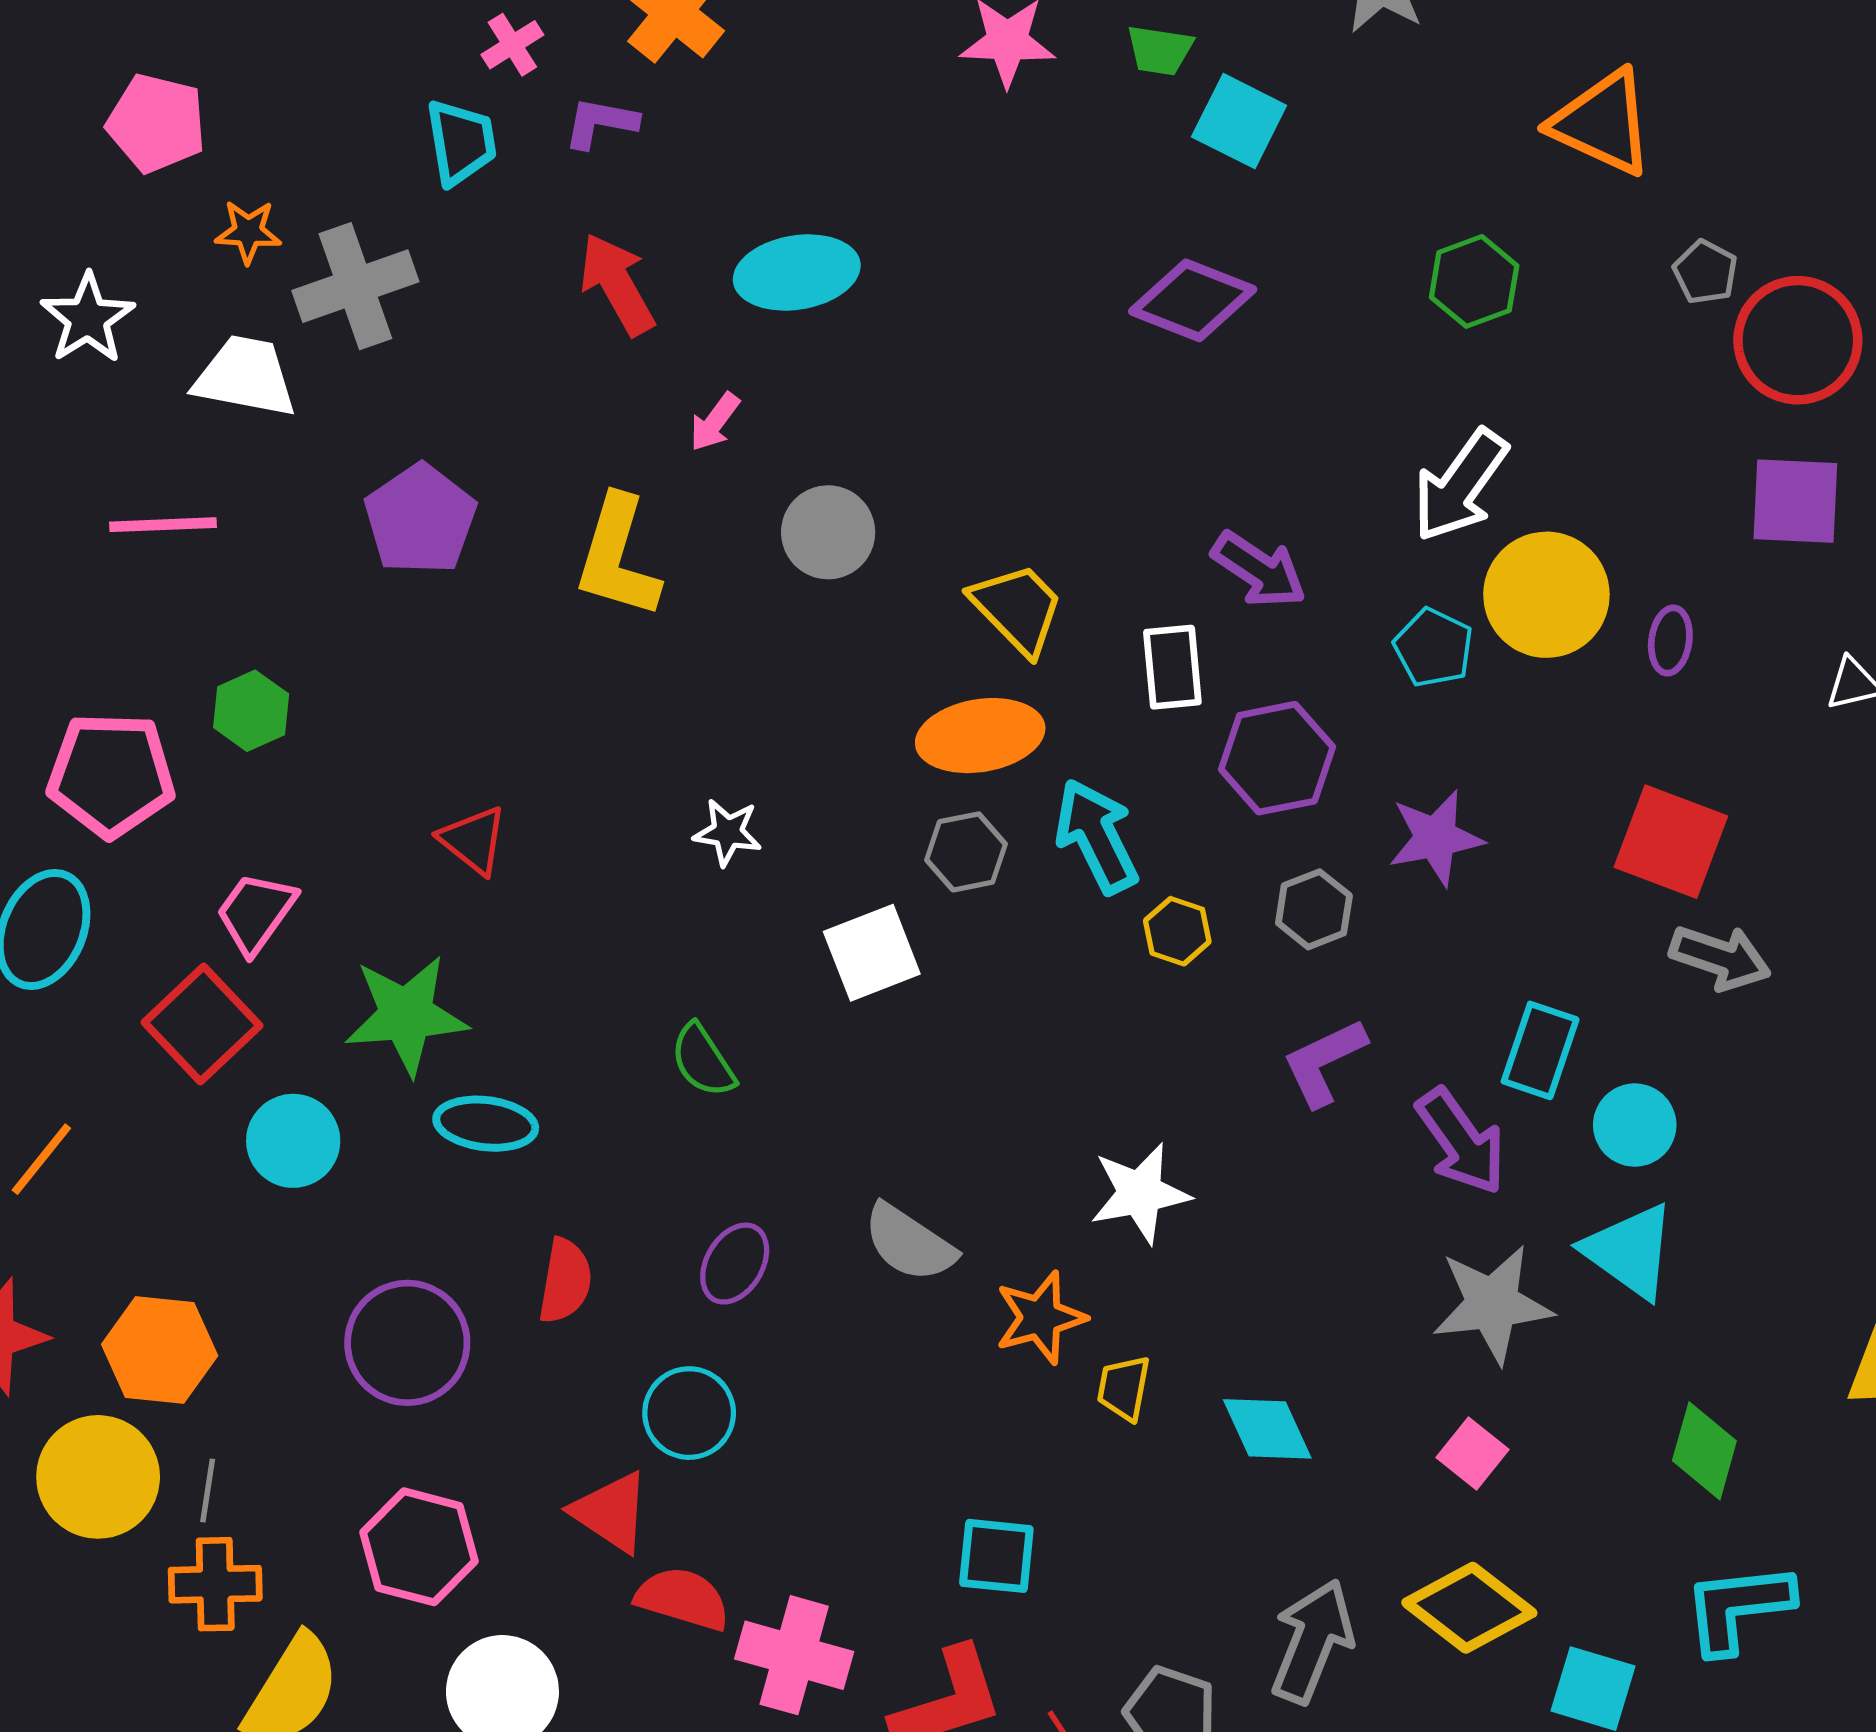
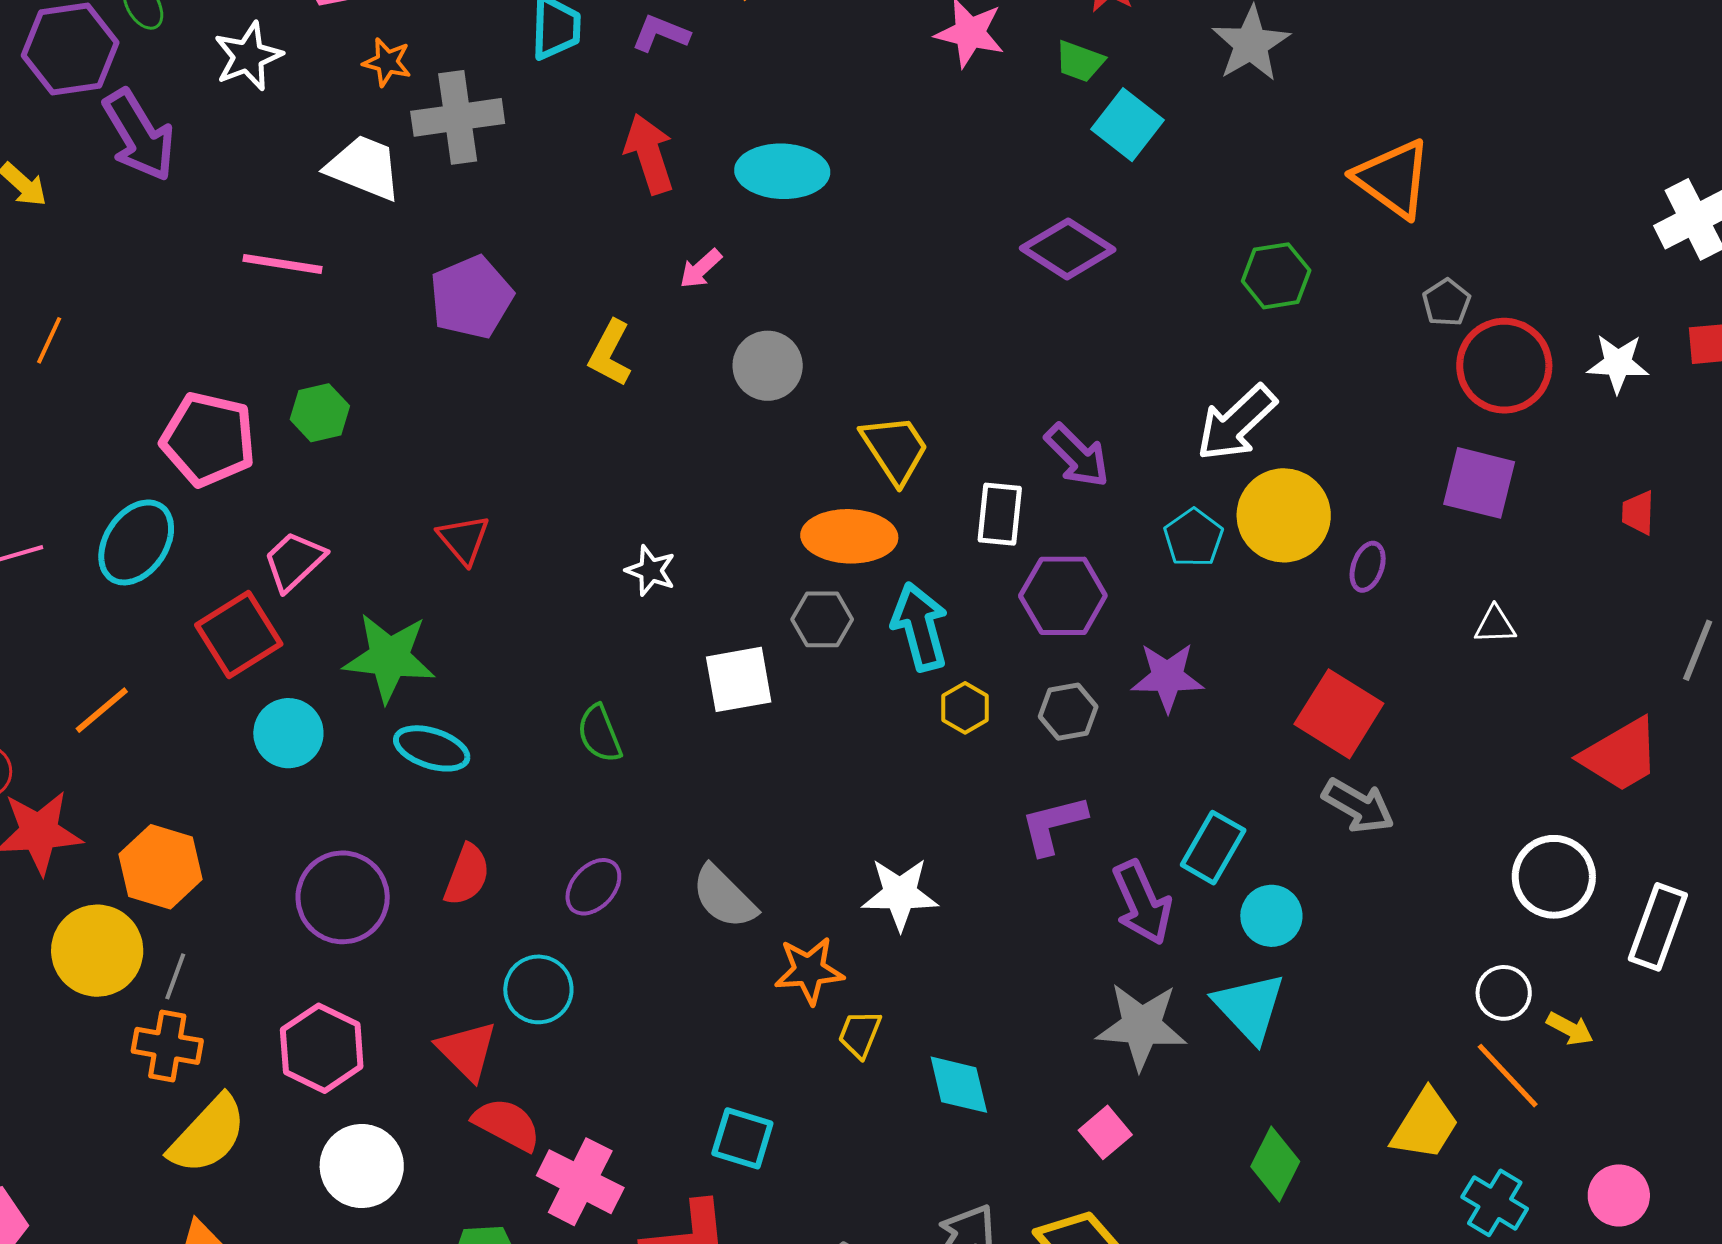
white star: (88, 318) -> (248, 56), moved
yellow L-shape: (618, 557) -> (610, 353), size x0.7

